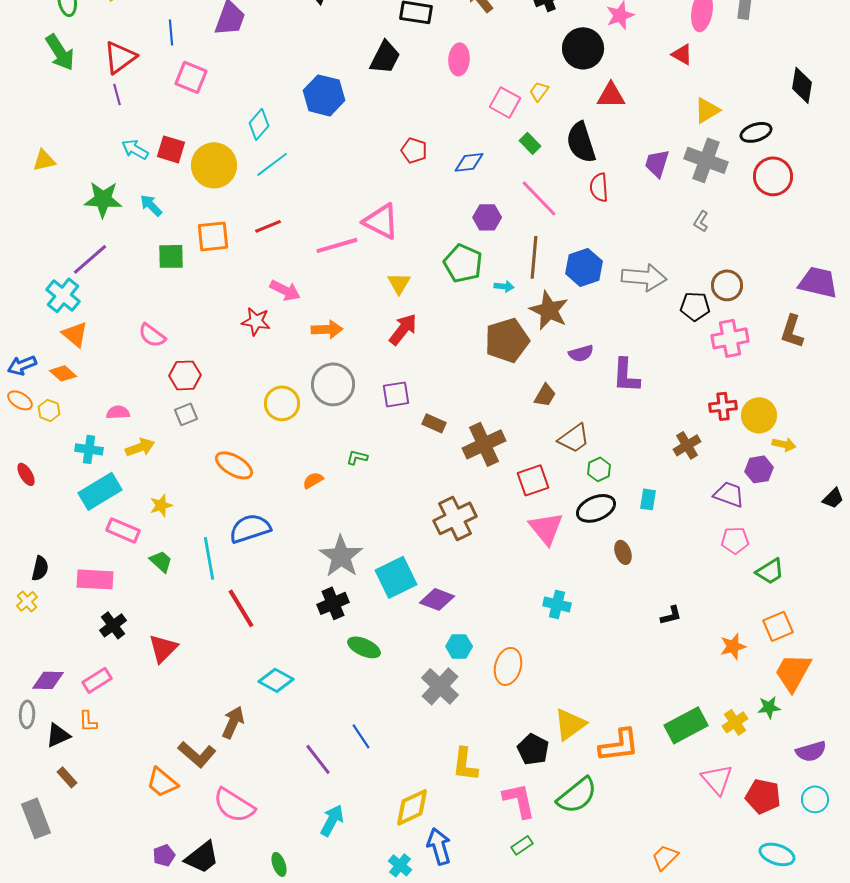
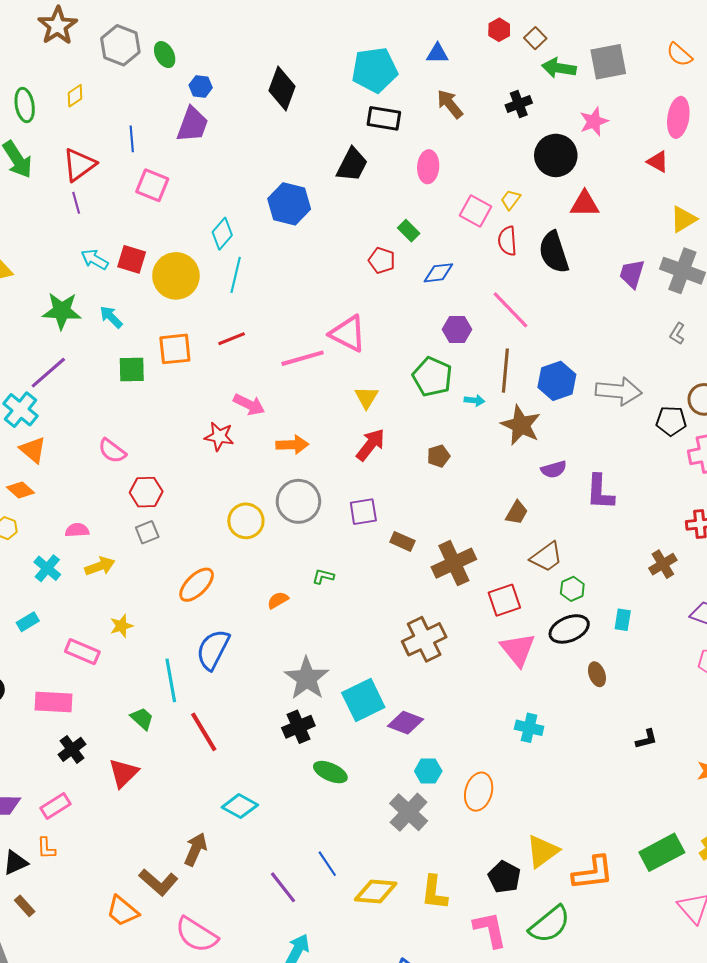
green rectangle: (530, 143) -> (409, 231), moved
cyan line: (272, 164) -> (236, 275), turned -40
red semicircle: (599, 187) -> (507, 241), moved
brown pentagon: (507, 340) -> (438, 456), moved, size x0.5
cyan cross: (89, 449) -> (47, 568), turned 32
orange ellipse: (234, 465) -> (197, 585), turned -75
cyan rectangle: (100, 491) -> (28, 622), moved, size x0.5
blue semicircle: (250, 528) -> (213, 650), turned -45
green trapezoid: (161, 561) -> (142, 719), moved
yellow diamond: (412, 807) -> (376, 891), moved, turned 30

